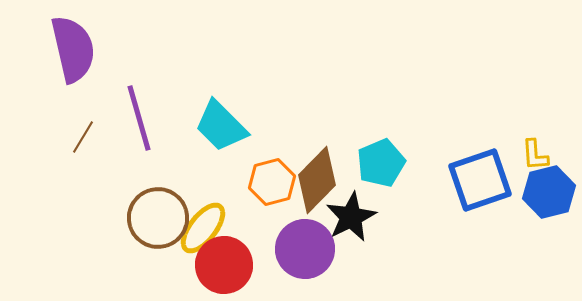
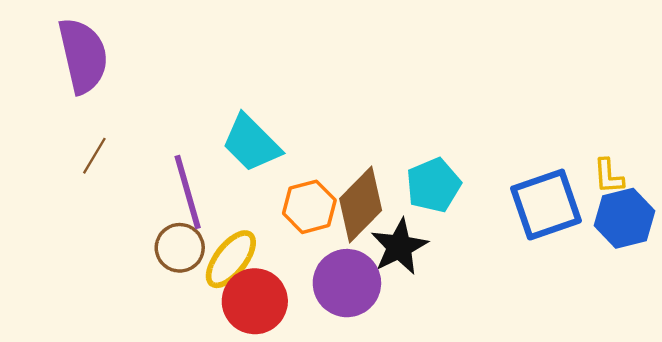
purple line: (139, 118) -> (188, 192), moved
brown circle: (158, 218) -> (180, 248), size x0.7

